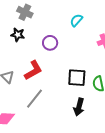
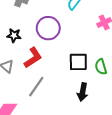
black star: (18, 35) -> (14, 35), moved
purple circle: (50, 43) -> (48, 28), size x1.5

